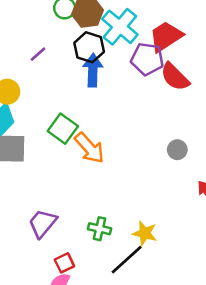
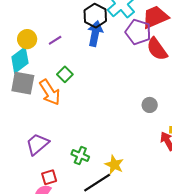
purple line: (38, 54) -> (55, 40), moved
green square: (63, 129) -> (65, 74), size x0.7
orange arrow: (89, 148) -> (50, 92), moved

